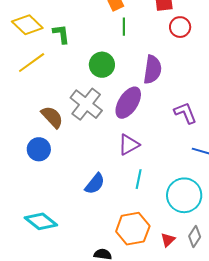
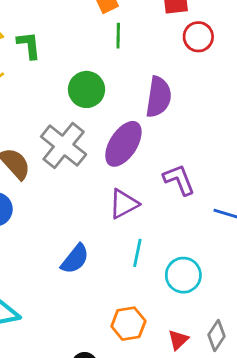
purple L-shape: (185, 113) -> (179, 180), moved
cyan circle: (184, 195) -> (183, 275), moved, size x0.7
orange hexagon: (133, 229) -> (128, 324), size x0.7

